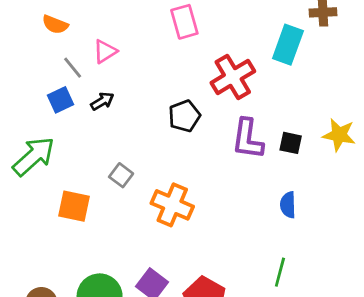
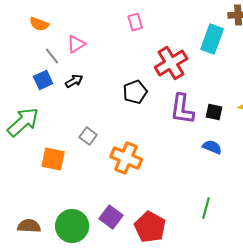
pink rectangle: (184, 22) -> (135, 22), size x0.7
blue semicircle: (288, 205) -> (212, 147), moved, turned 114

